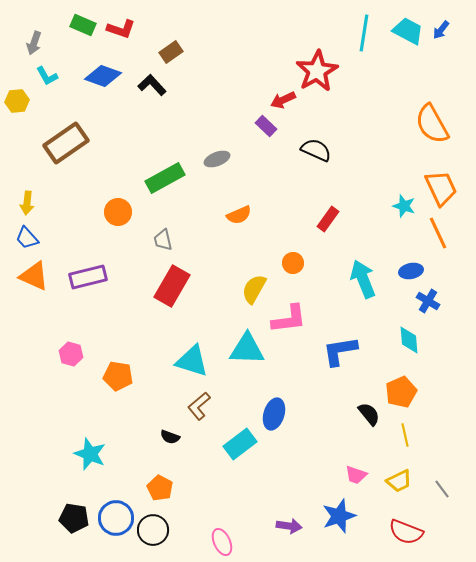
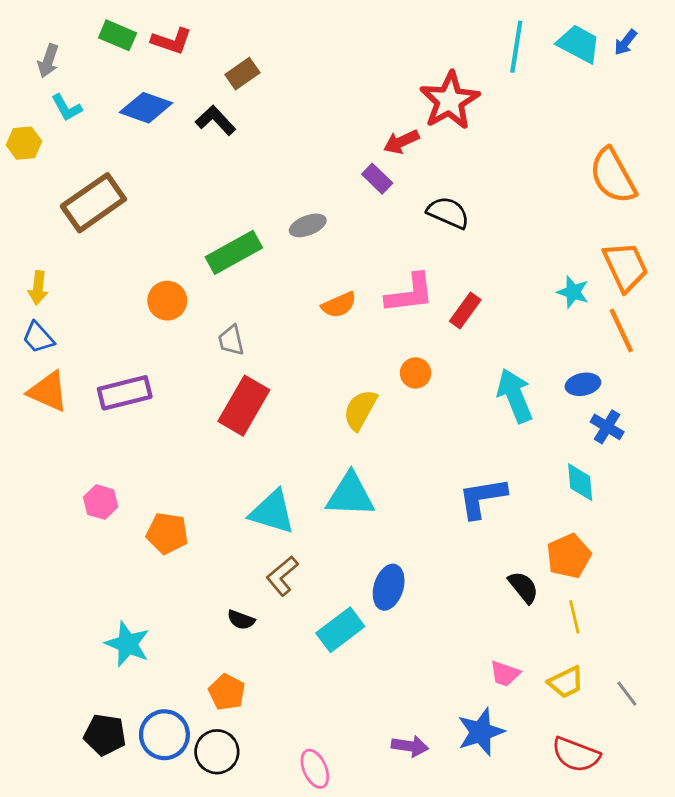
pink L-shape: (289, 319) -> (410, 294), moved

